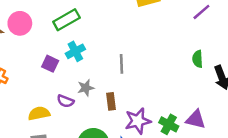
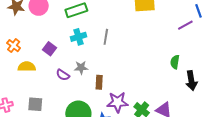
purple square: (50, 64) -> (49, 49), moved
gray line: (121, 64) -> (106, 37), moved
yellow semicircle: (39, 113) -> (27, 67), moved

